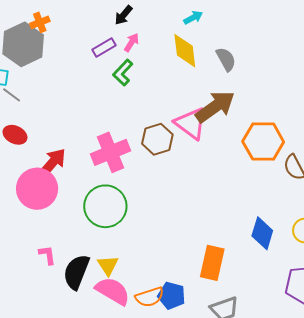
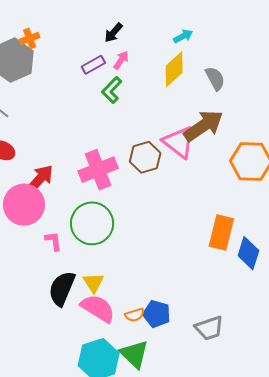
yellow diamond: (185, 51) -> (174, 69), turned 54
pink L-shape: (47, 255) -> (53, 241), moved
orange rectangle: (212, 263) -> (221, 233), moved
orange semicircle: (150, 297) -> (135, 315), size x0.7

